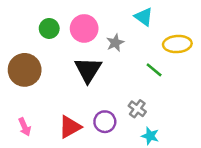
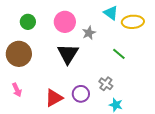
green circle: (49, 28) -> (28, 22), moved
yellow ellipse: (177, 44) -> (133, 22), moved
pink arrow: (25, 127) -> (17, 90), moved

